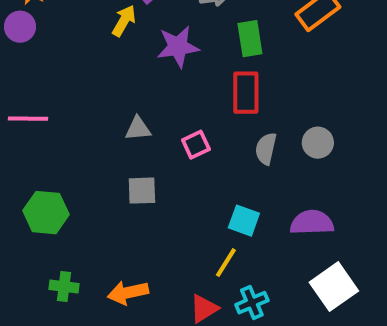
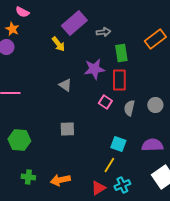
yellow arrow: (124, 21) -> (58, 44), turned 112
purple star: (178, 47) -> (94, 69), moved
gray triangle: (138, 129) -> (65, 85), moved, turned 40
pink square: (196, 145) -> (105, 102), moved, turned -32

